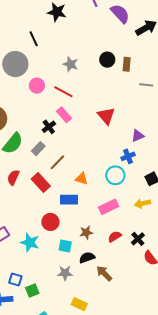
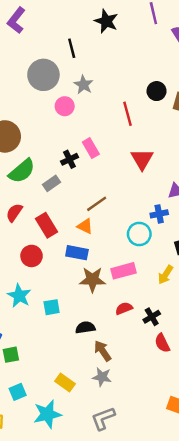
gray star: (70, 64) -> (84, 85), moved
red line: (63, 92) -> (128, 114), moved, turned 36
brown line: (57, 162) -> (97, 204), moved
orange triangle: (82, 179) -> (85, 226), moved
yellow arrow: (142, 203) -> (166, 275), turned -56
red circle: (50, 222) -> (32, 256), moved
brown star: (86, 232) -> (92, 280), moved, size x1.5
cyan square: (65, 246) -> (52, 307), moved, turned -32
gray star: (65, 273) -> (102, 377), moved

